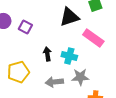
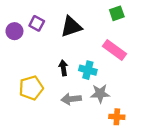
black triangle: (69, 17) -> (71, 27), moved
purple square: (25, 27) -> (37, 23), moved

